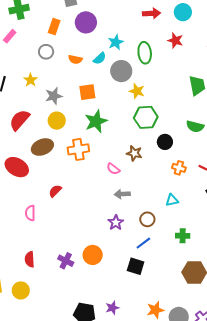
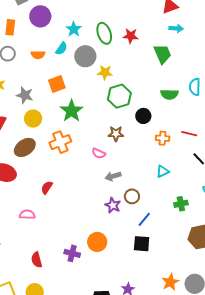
red star: (175, 40) -> (131, 36), moved
gray star: (54, 96) -> (25, 95), turned -30
pink semicircle: (30, 213) -> (27, 215), turned 105
brown circle: (147, 219) -> (132, 196), moved

